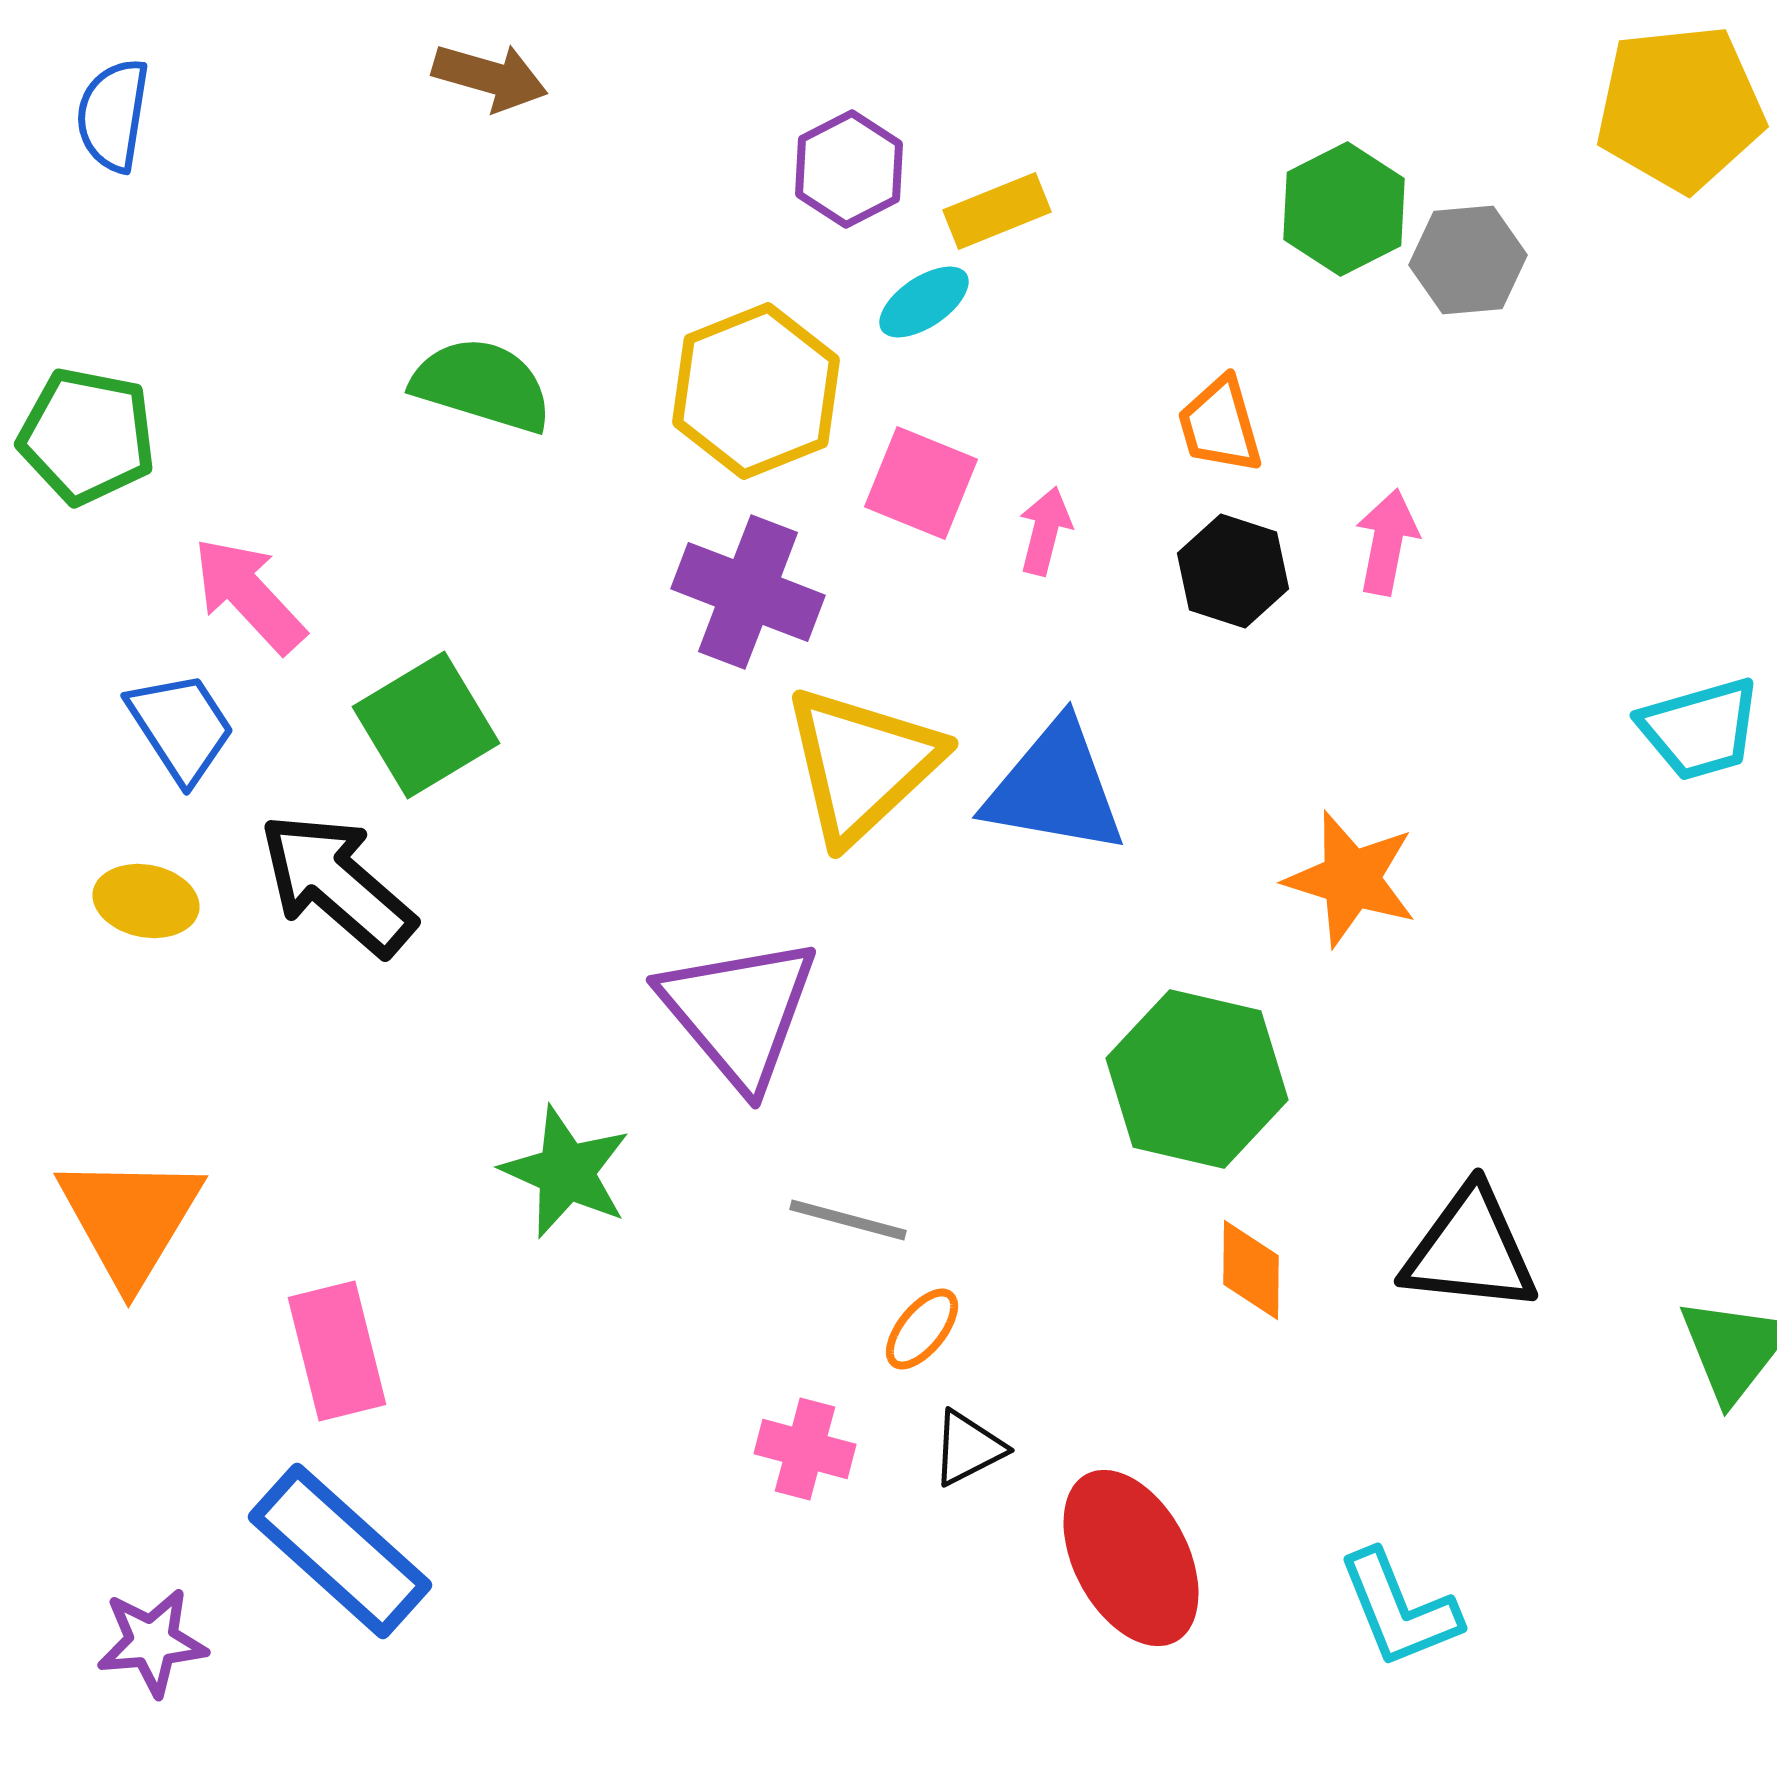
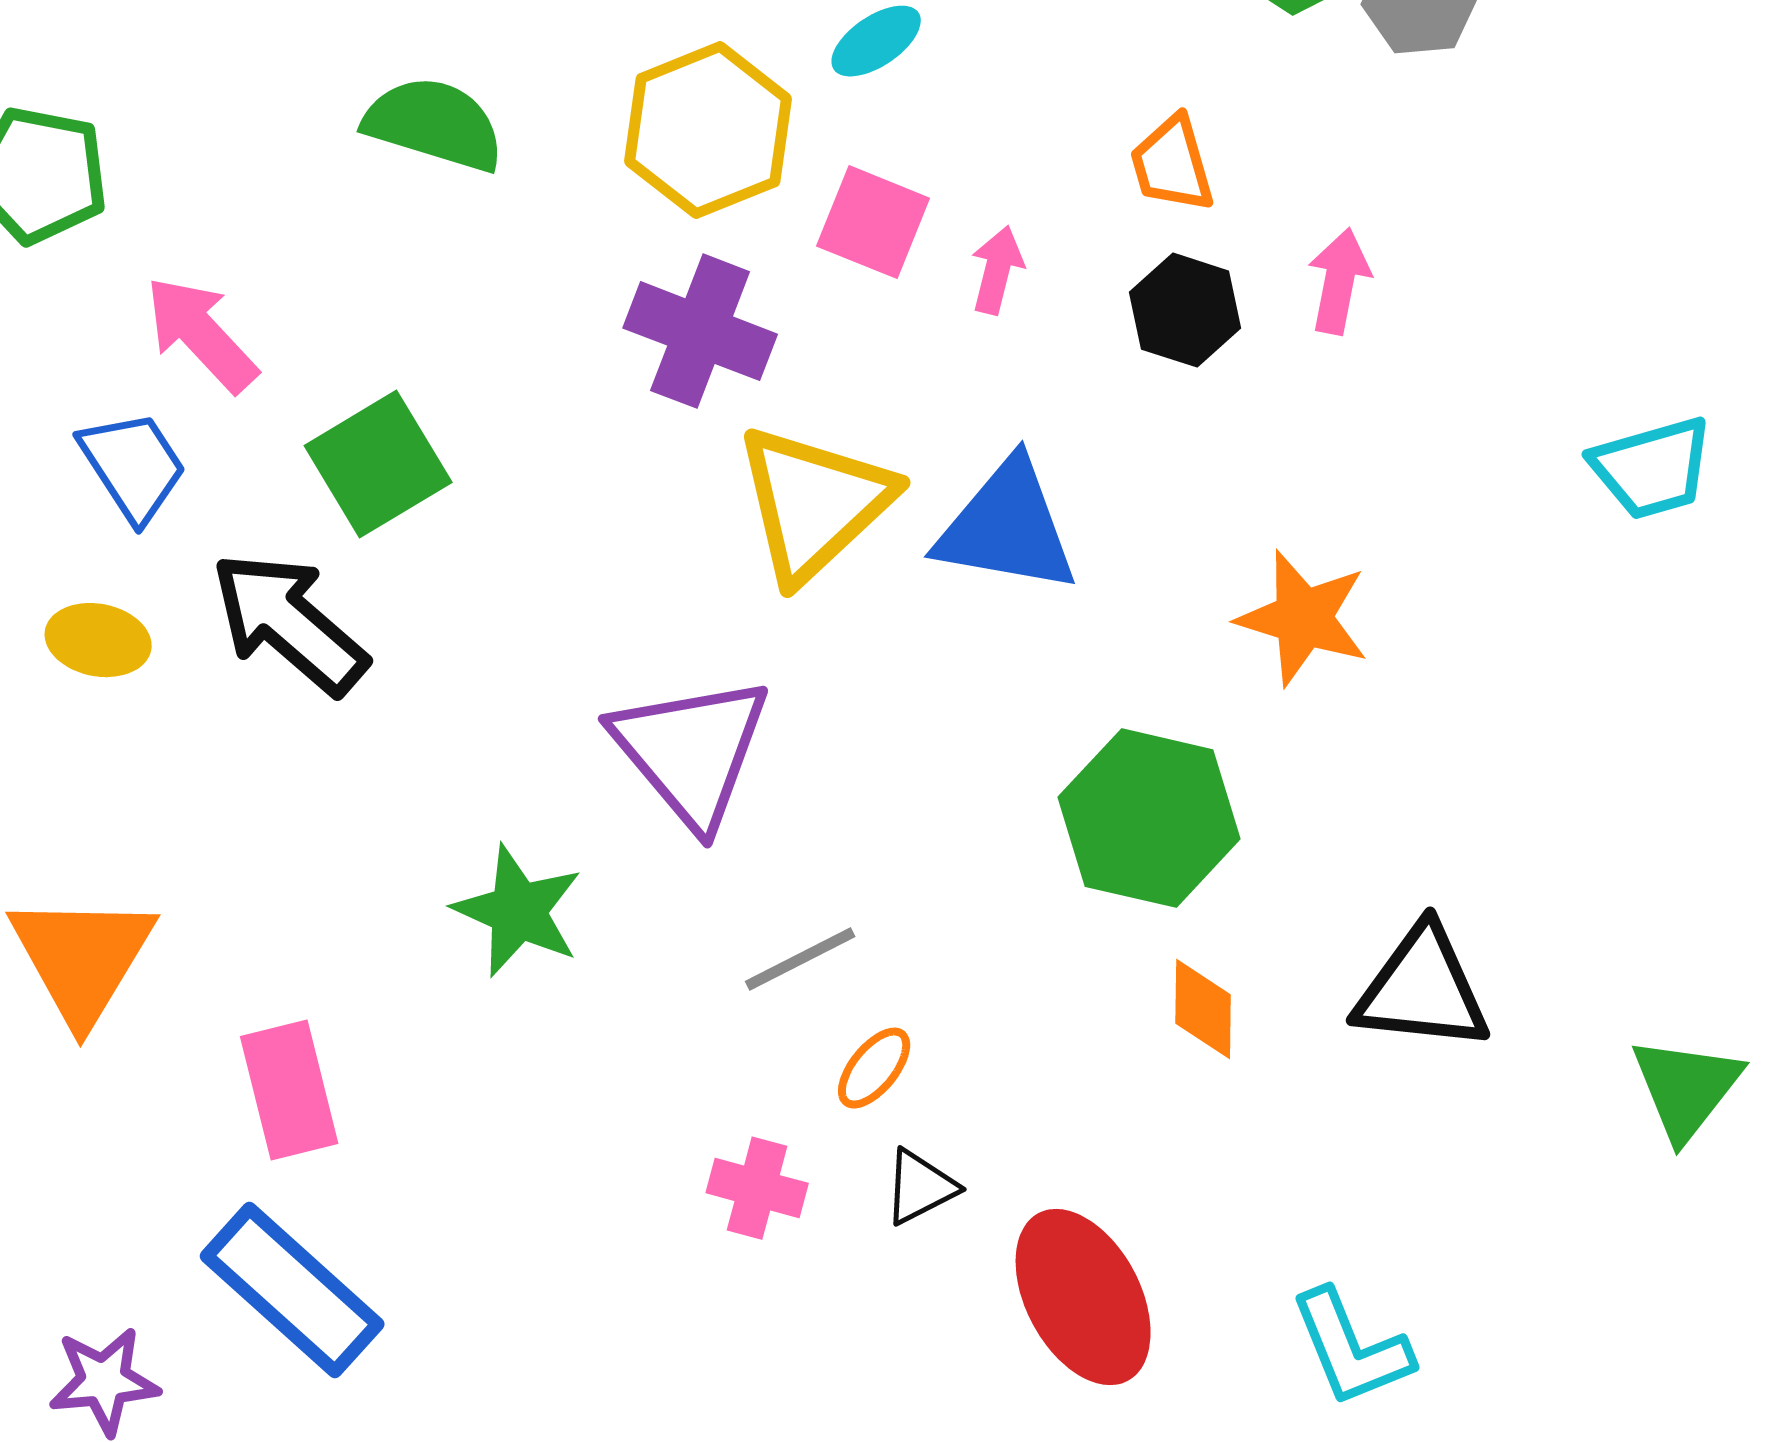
gray line: (848, 1220) -> (800, 959), turned -42

